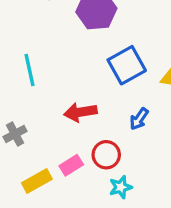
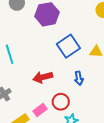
blue arrow: (139, 119) -> (79, 78), turned -40

